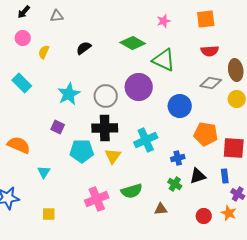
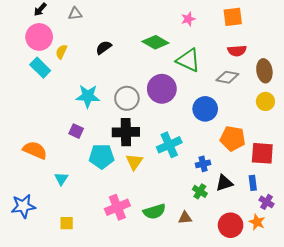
pink circle: (23, 38) -> (39, 37), size x1.6
cyan rectangle: (22, 83) -> (40, 68), moved
gray diamond: (211, 83) -> (227, 77), moved
cyan star: (69, 94) -> (88, 96), turned 30
green semicircle: (132, 191) -> (154, 211), moved
red circle: (204, 216) -> (231, 225), size x1.5

